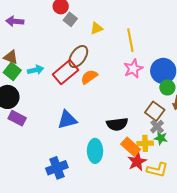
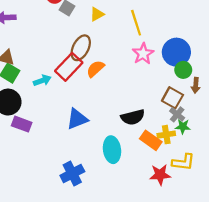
cyan arrow: (36, 70) -> (42, 80), moved
red star: (137, 162) -> (160, 175), moved, turned 30

